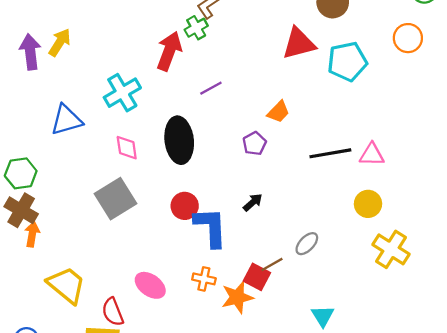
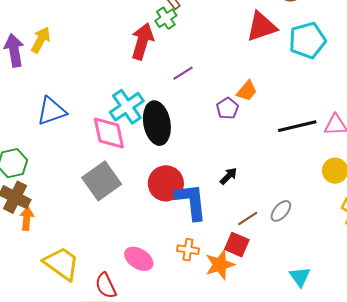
cyan cross: (122, 93) -> (127, 107), moved
purple pentagon: (254, 144) -> (227, 108), moved
pink diamond: (127, 148) -> (109, 133), size x1.5
red circle: (185, 206) -> (166, 183), size x1.4
brown line: (272, 265) -> (248, 218), moved

